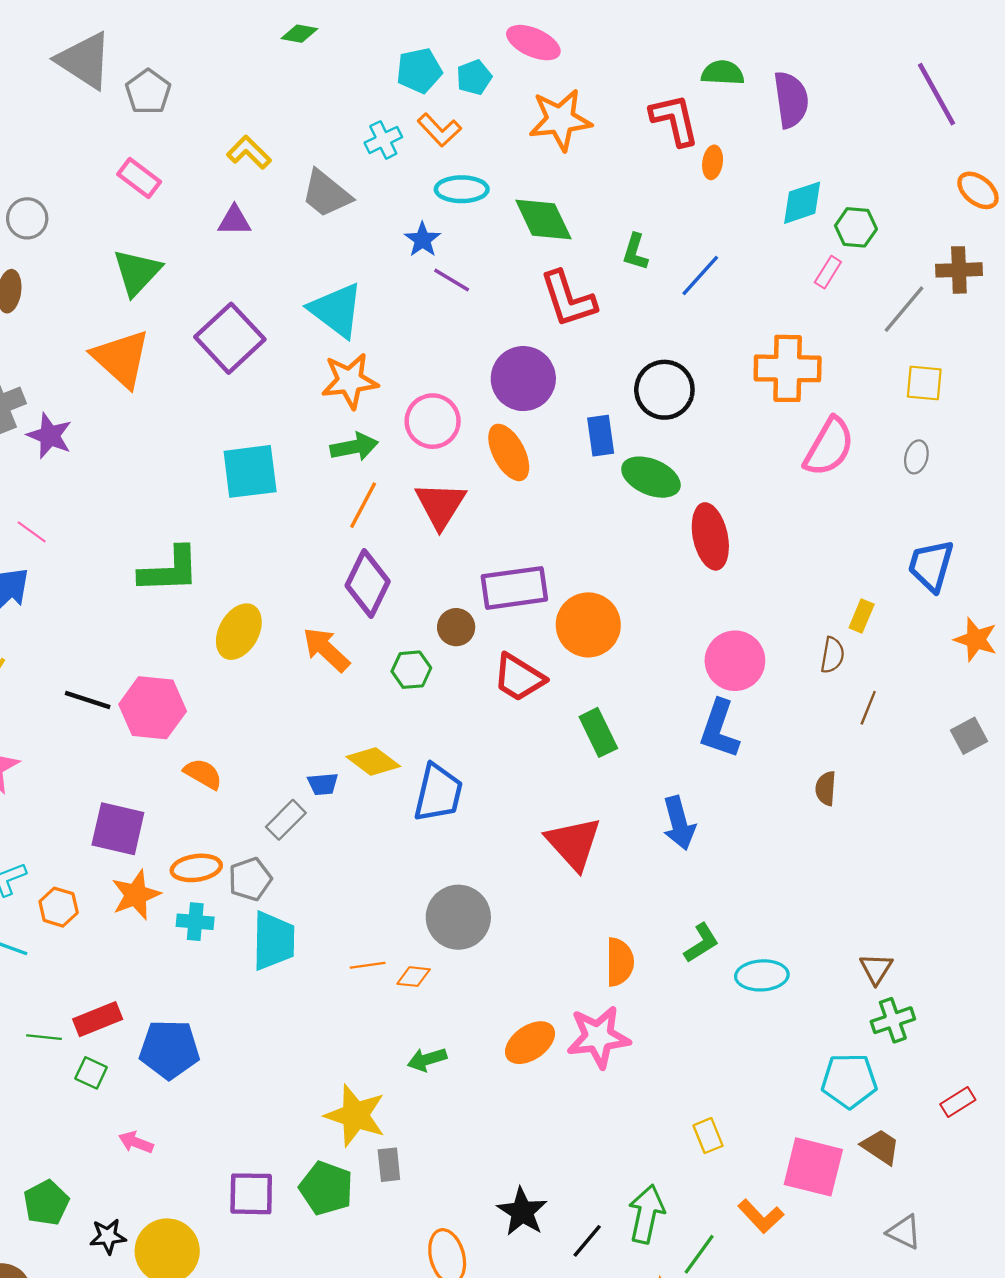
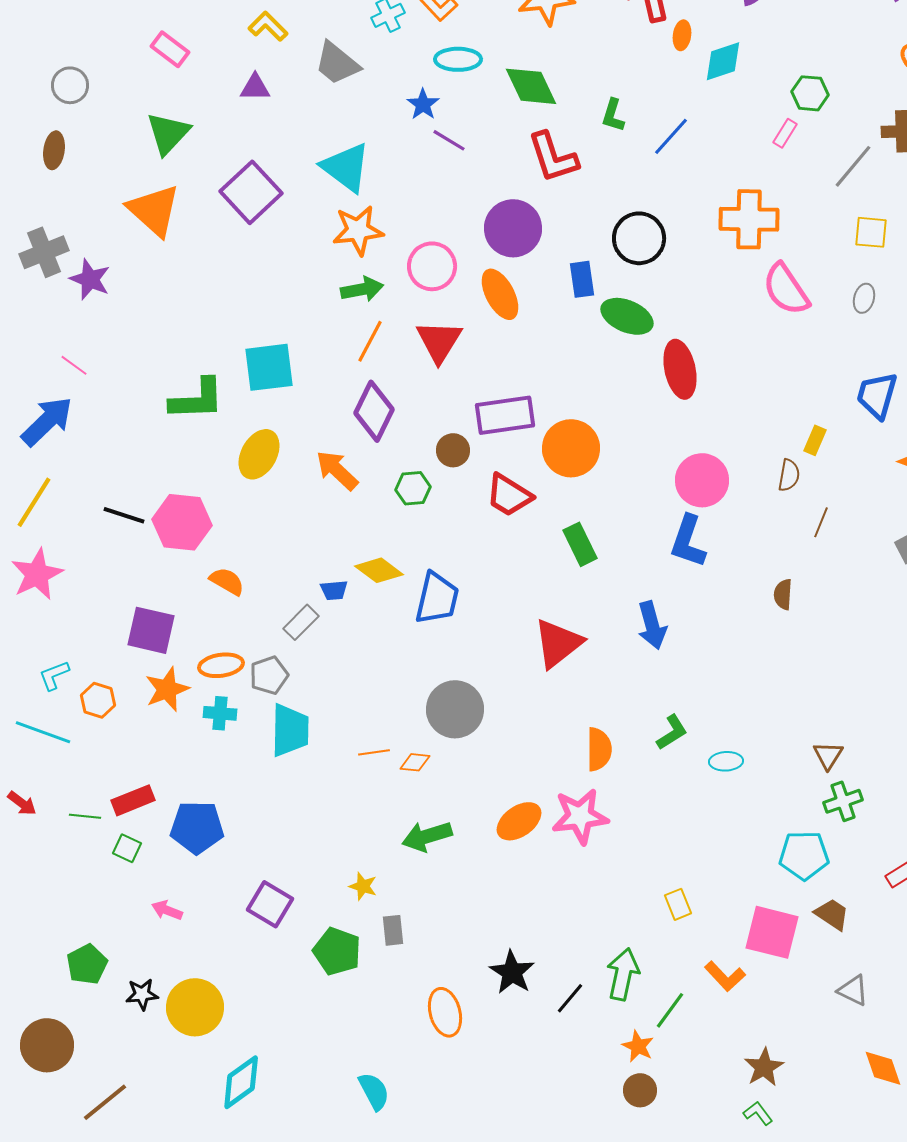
cyan diamond: (802, 203) -> (723, 61), moved
pink semicircle: (829, 447) -> (786, 289), turned 116
cyan square: (250, 471) -> (269, 367), moved
red triangle: (574, 843) -> (558, 643), turned 34
cyan ellipse: (762, 975) -> (726, 761), size x0.7
green arrow: (427, 1059) -> (427, 836), size x1.4
yellow star: (355, 1115) -> (363, 886), size x0.5
purple square: (251, 1194) -> (270, 904), moved, turned 30

